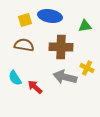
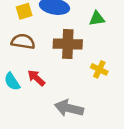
gray arrow: (65, 77) -> (69, 108), moved
red arrow: (35, 87) -> (36, 78), moved

